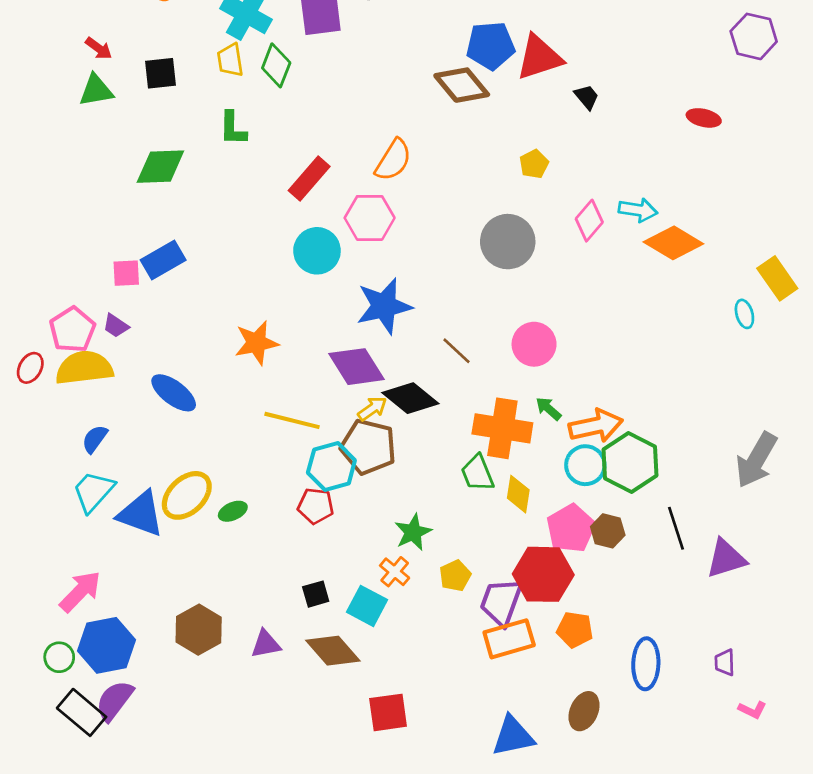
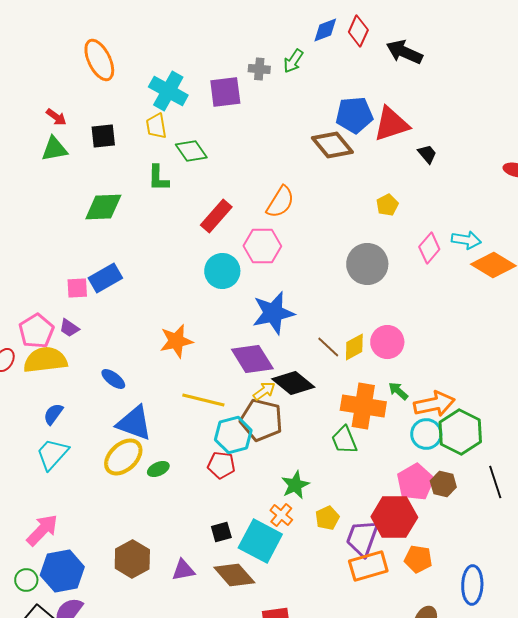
green diamond: (276, 65) -> (191, 151), moved, turned -56
blue ellipse: (174, 393) -> (113, 379), size x0.7
yellow diamond: (518, 494) -> (354, 347), moved, turned 52
blue triangle: (141, 514) -> (134, 423), moved
cyan square: (367, 606) -> (260, 541), size x1.4

